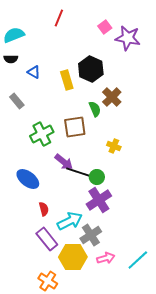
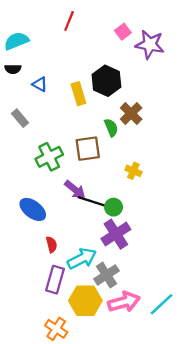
purple rectangle: (47, 239) -> (55, 280), turned 55
pink arrow: (106, 258) -> (124, 302), size x1.5

